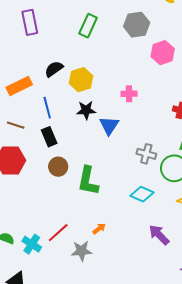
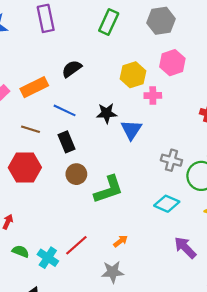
pink hexagon: (163, 53) -> (172, 63), moved
yellow hexagon: (81, 80) -> (133, 75), moved
blue line: (47, 108) -> (65, 110), turned -50
green L-shape: (88, 181) -> (109, 189), turned -120
gray star: (82, 251) -> (113, 272), moved

